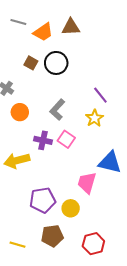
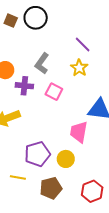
purple cross: (43, 140) -> (24, 86), moved
yellow line: (18, 245) -> (18, 177), moved

